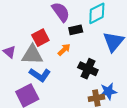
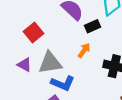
red square: (40, 38) -> (33, 33), moved

